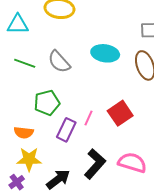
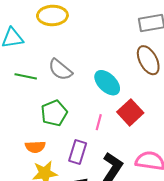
cyan ellipse: (105, 53) -> (107, 83), moved, turned 44
purple rectangle: (66, 130) -> (78, 152), moved

